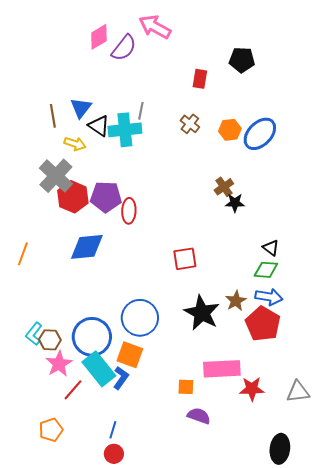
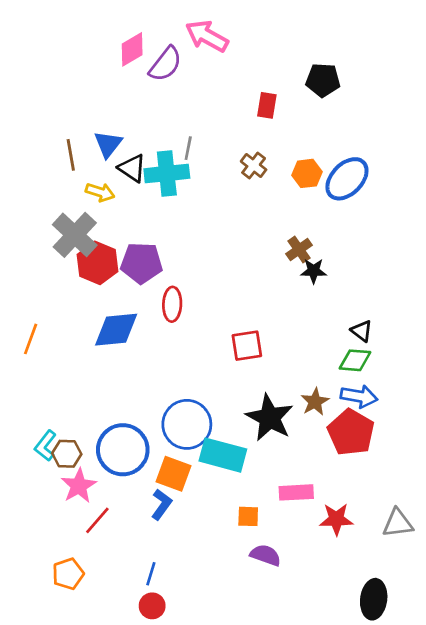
red ellipse: (129, 211) -> (172, 304), moved
cyan rectangle: (99, 369) -> (223, 455), moved, turned -36
pink rectangle: (222, 369) -> (296, 492), size x0.7

